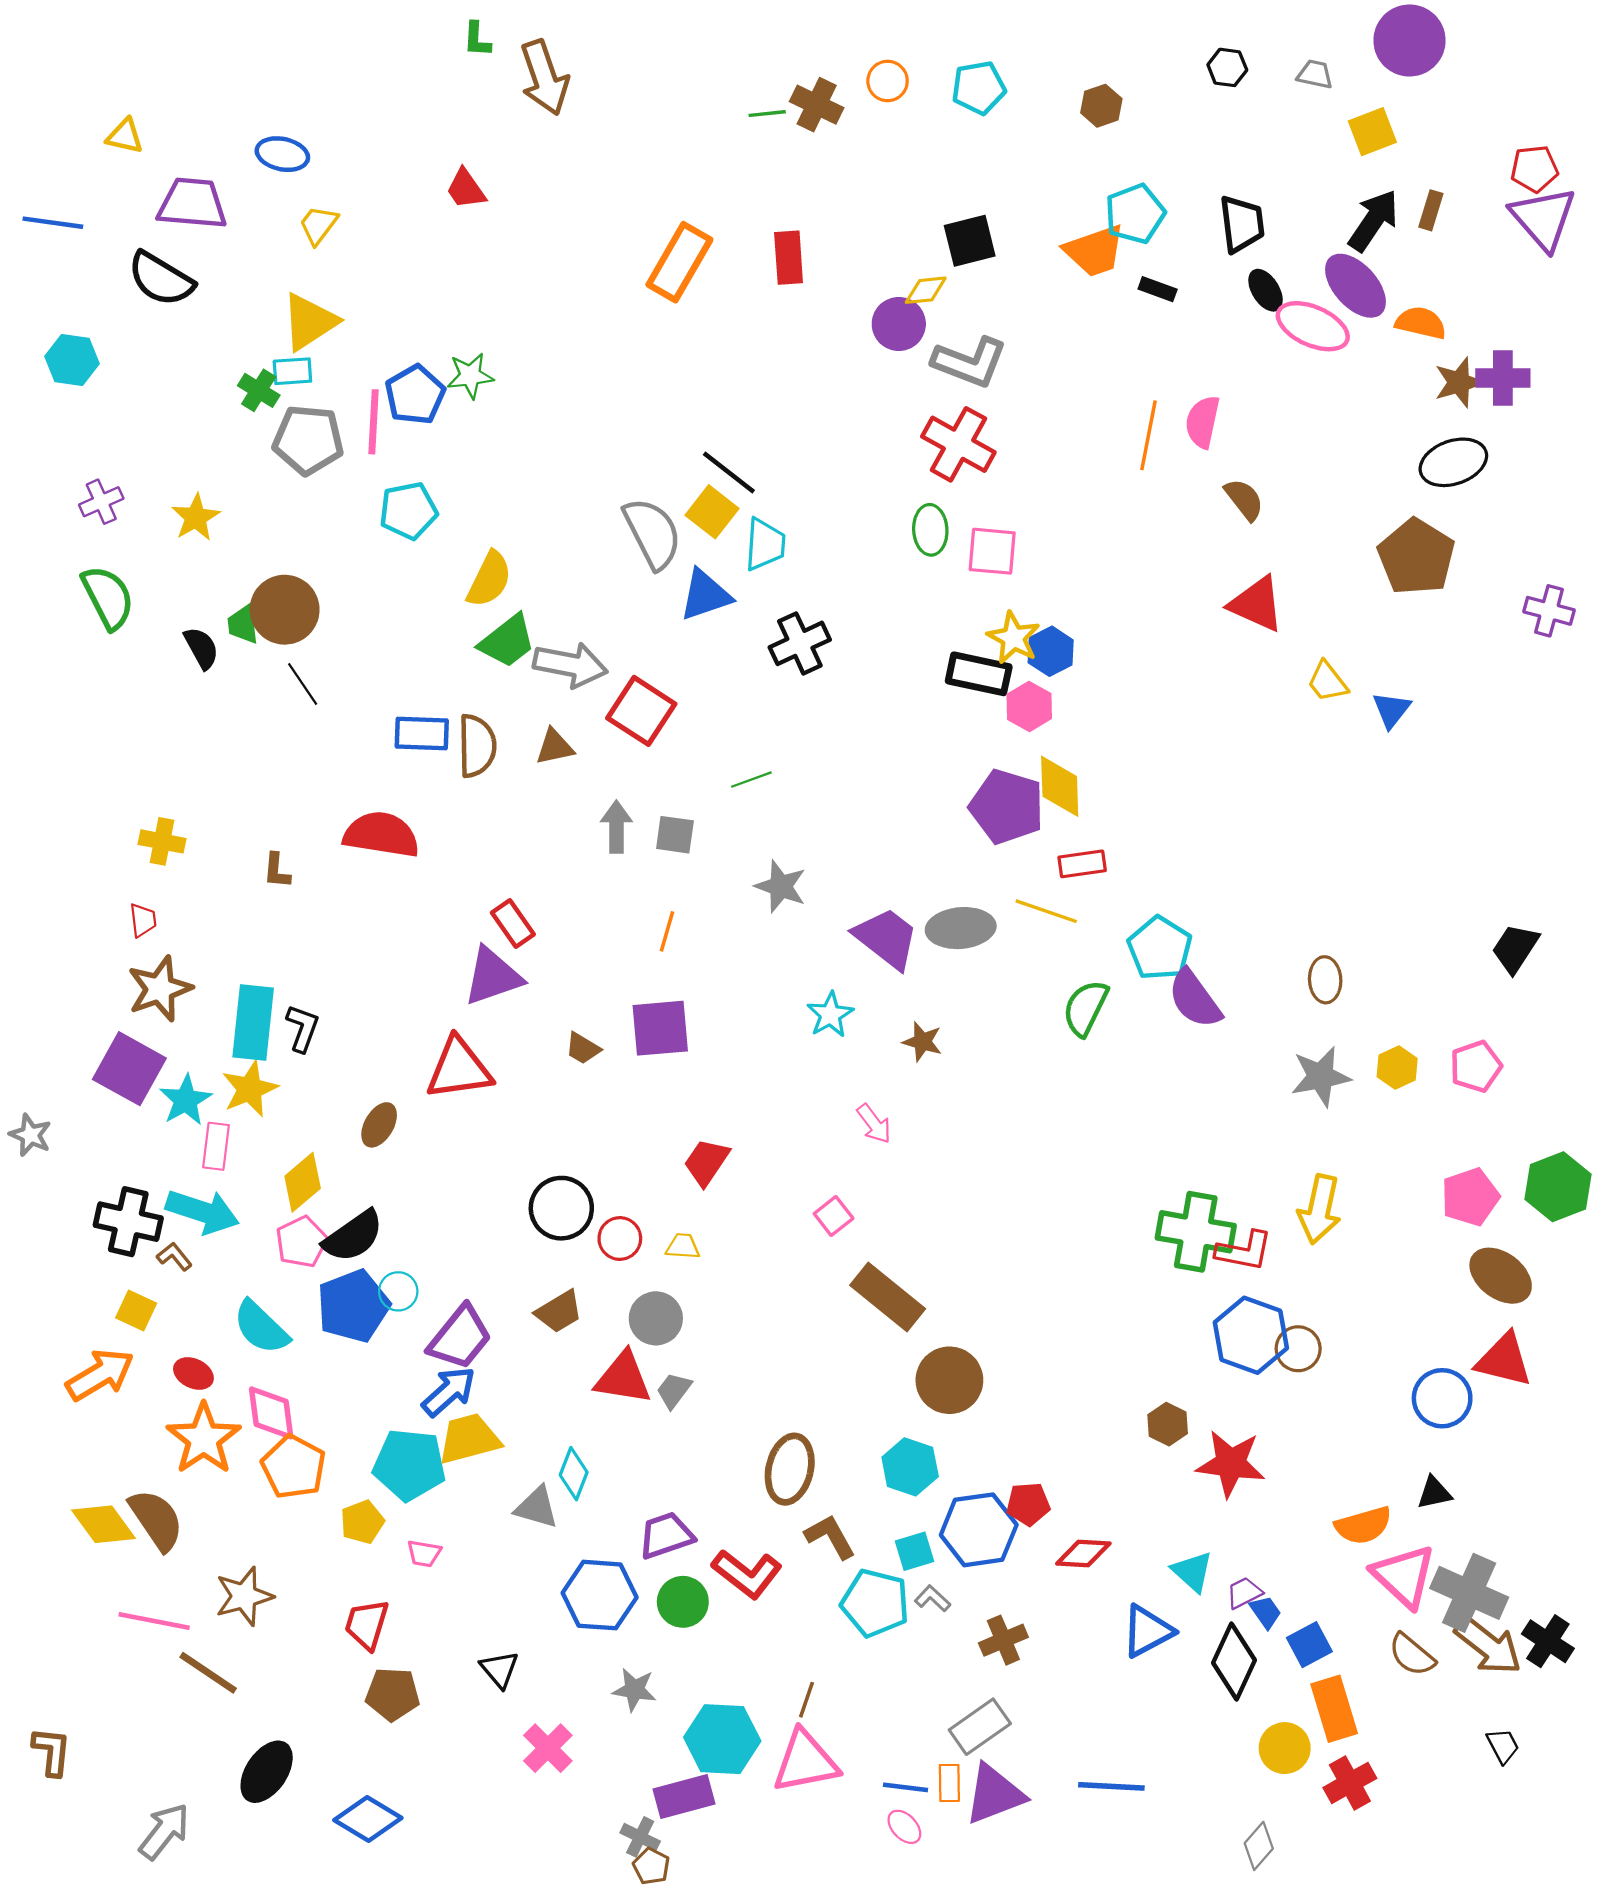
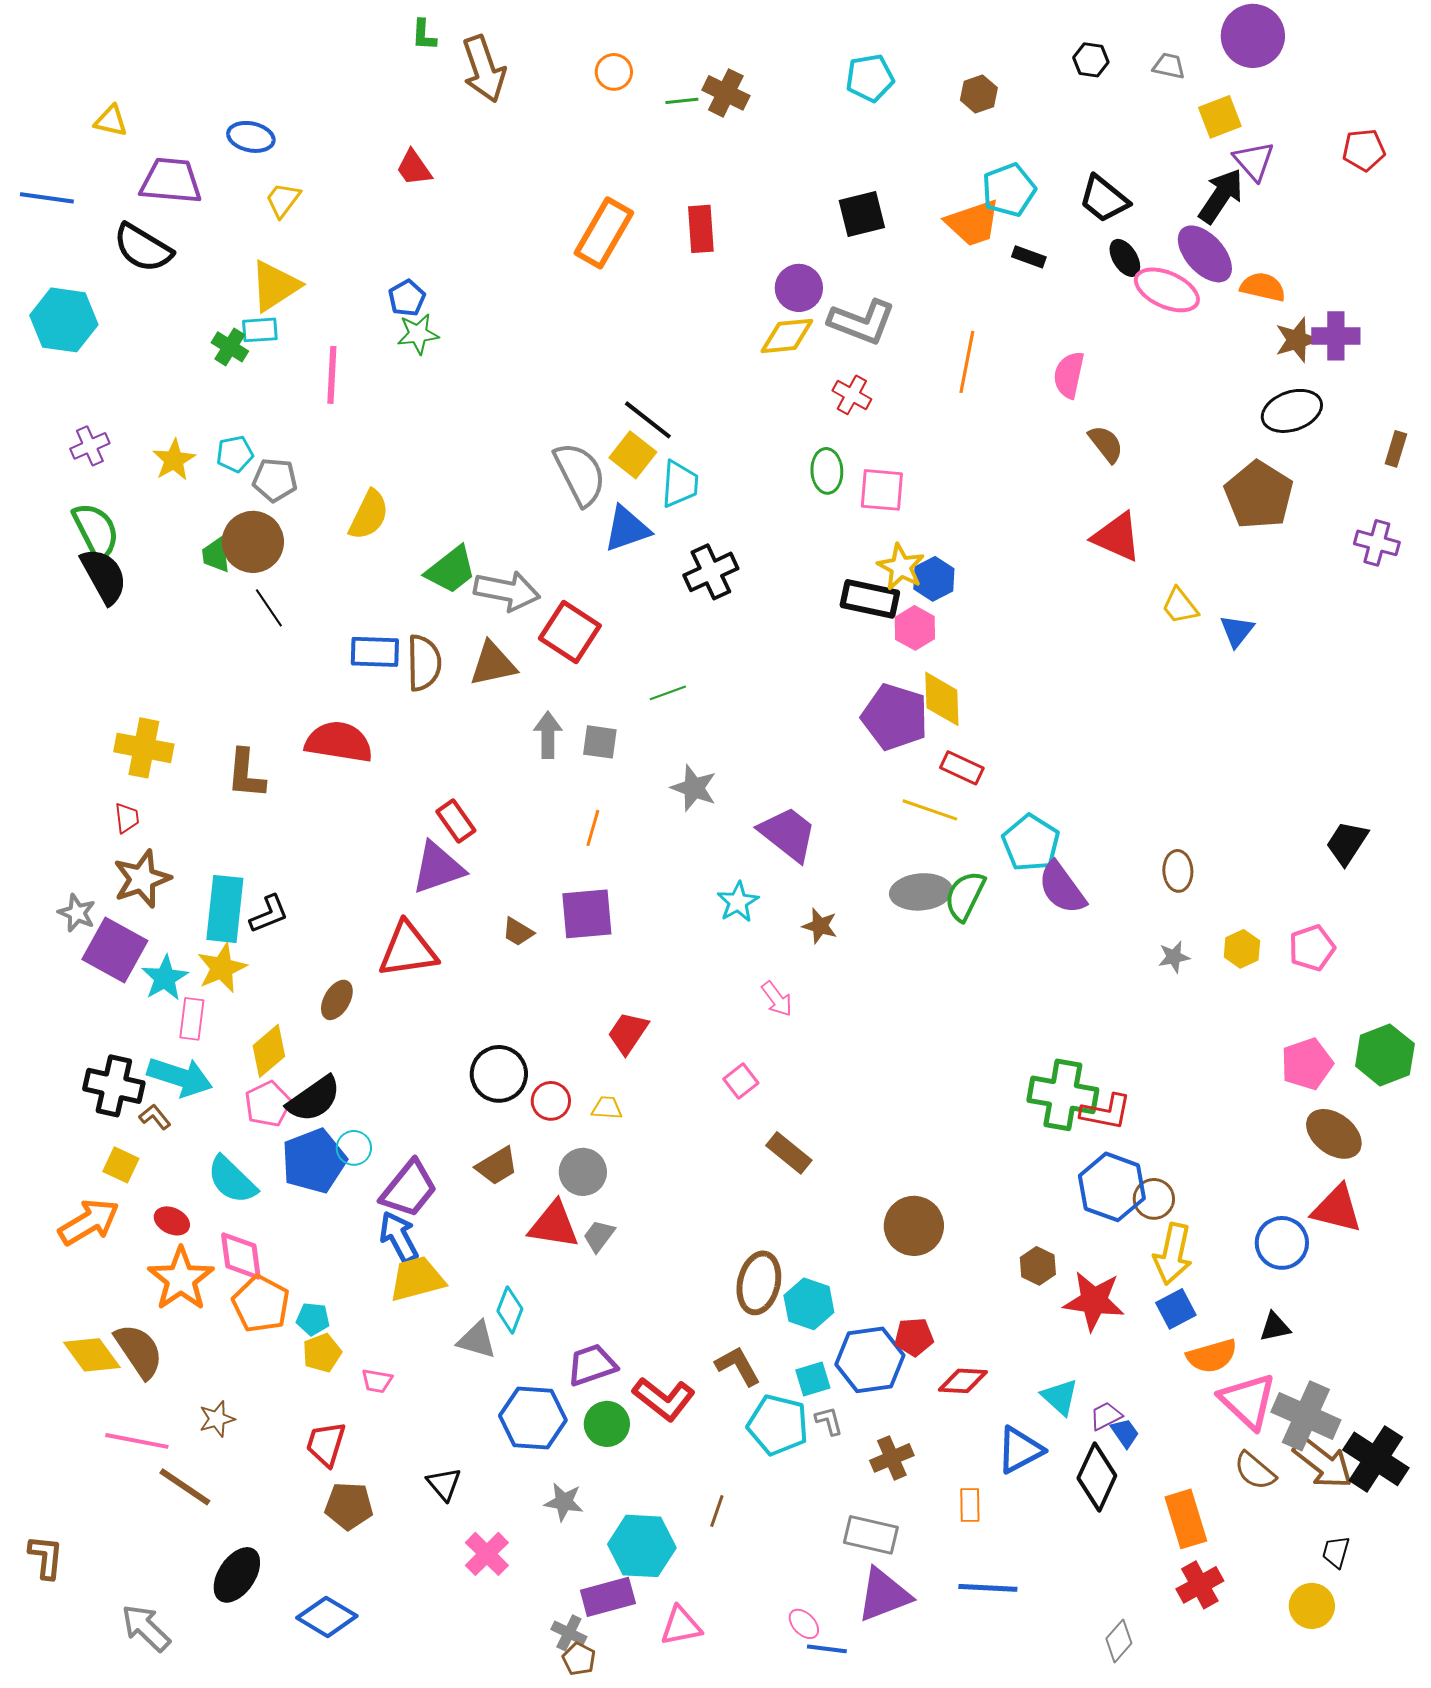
orange circle: (888, 81) -> (614, 72), moved
brown rectangle: (1431, 210) -> (1396, 449), moved
purple triangle: (1543, 218) -> (1254, 161), moved, size x0.7
black trapezoid: (1242, 224) -> (1104, 199), turned 136
yellow diamond: (926, 290) -> (787, 336), moved, size x1.4
cyan hexagon: (72, 360) -> (64, 320), size x1.4
blue pentagon: (415, 395) -> (407, 298), moved, size x0.7
orange line: (1149, 435) -> (967, 362), moved
gray pentagon: (308, 440) -> (275, 480), moved, size x0.7
red cross: (958, 444) -> (852, 395), size x0.6
cyan pentagon: (408, 511) -> (235, 454), moved, size x0.7
yellow semicircle: (489, 579) -> (369, 515), moved
black semicircle: (201, 648) -> (104, 576), moved, size x1.5
brown triangle: (555, 747) -> (493, 664), size x1.4
yellow cross: (162, 841) -> (144, 748), size x1.4
red rectangle: (1082, 864) -> (962, 768), turned 33
brown L-shape: (277, 871) -> (246, 774), size x1.6
gray ellipse: (961, 928) -> (921, 892), moved
black L-shape: (303, 1028) -> (269, 914), turned 48
gray star: (1321, 1077) -> (1174, 957), size x0.6
gray star: (30, 1135) -> (77, 913), moved
yellow arrow: (1320, 1209) -> (1173, 1254), moved
brown rectangle: (888, 1297) -> (789, 1153), size x0.7
brown circle: (949, 1380) -> (914, 1226), moved
blue arrow: (449, 1391) -> (399, 1237), turned -76
cyan pentagon: (409, 1465) -> (313, 1319), moved, size x0.5
brown ellipse: (790, 1469) -> (759, 1283), moved
brown star: (244, 1596) -> (217, 1419), size x0.7
gray L-shape: (933, 1598) -> (829, 1421), turned 32
black cross: (1548, 1641) -> (1376, 1459), size x1.4
blue square: (1309, 1645) -> (1176, 1309), moved
gray rectangle: (980, 1727) -> (871, 1535), turned 48
black trapezoid: (1503, 1746) -> (1336, 1552), turned -136
yellow circle: (1285, 1748) -> (1312, 1606), moved
pink triangle: (805, 1762) -> (681, 1626), moved, size x0.7
orange rectangle: (949, 1783) -> (970, 1505), moved
blue line: (906, 1787) -> (827, 1649), moved
gray arrow: (164, 1831) -> (146, 1628), turned -84

